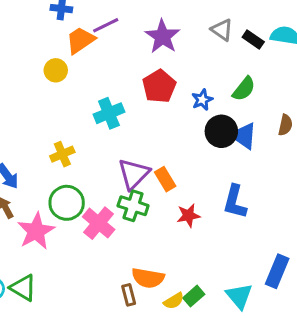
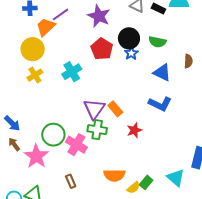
yellow circle: (56, 70) -> (33, 49), size x1.5
green semicircle: (244, 89) -> (157, 42), turned 72
black circle: (221, 131) -> (129, 38), moved
yellow cross: (62, 154) -> (35, 75), moved
blue L-shape: (235, 202) -> (160, 104), moved, turned -70
brown rectangle: (129, 295) -> (71, 181), moved

